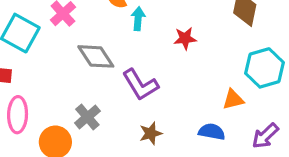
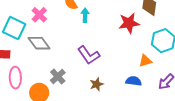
red star: (185, 38) -> (129, 23), moved, size x1.5
gray diamond: (96, 56) -> (39, 43), moved

